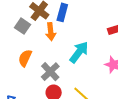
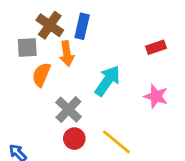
gray square: (23, 26) -> (27, 47), turned -35
orange semicircle: (25, 58) -> (41, 75), moved

